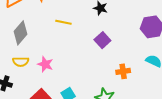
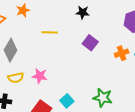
orange cross: (123, 71) -> (122, 53), moved

